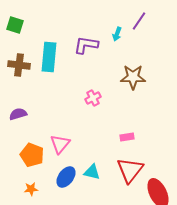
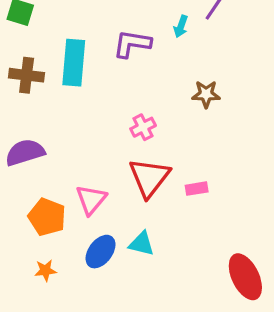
brown star: (133, 77) -> (206, 94), size x0.7
purple semicircle: (18, 114) -> (25, 152), size x1.4
red triangle: (130, 170) -> (149, 178), moved

